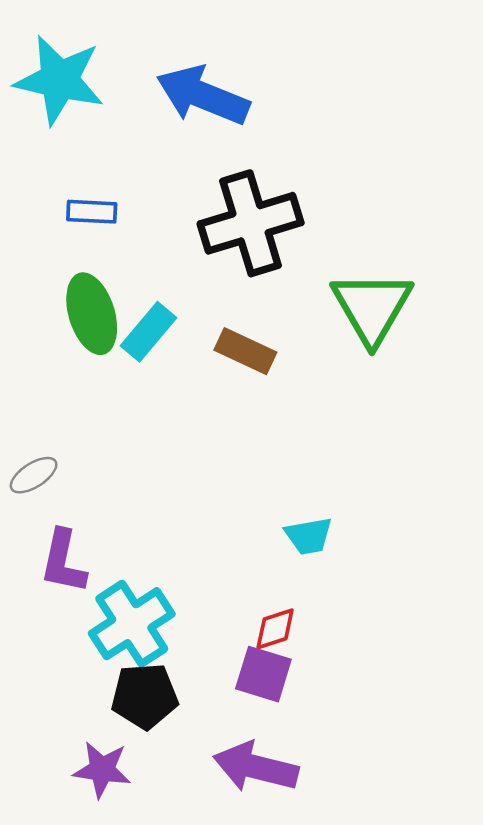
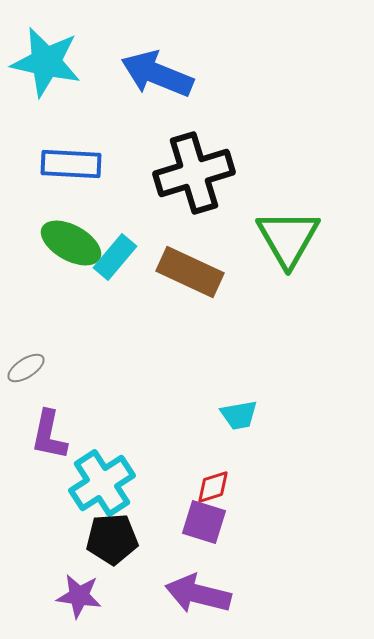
blue rectangle: (92, 212) -> (71, 164), size x1.5
green ellipse: (92, 314) -> (71, 243), turned -44
brown rectangle: (245, 351) -> (190, 272), size x1.4

